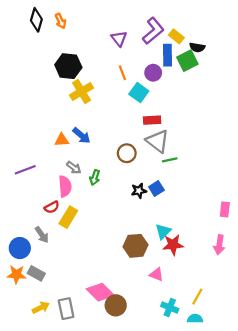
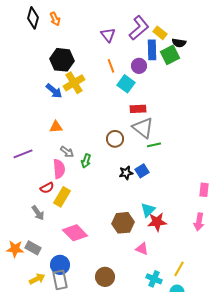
blue arrow: (82, 136) -> (54, 91), moved
blue circle: (20, 248) -> (60, 265), moved
pink diamond: (100, 292) -> (75, 233), moved

